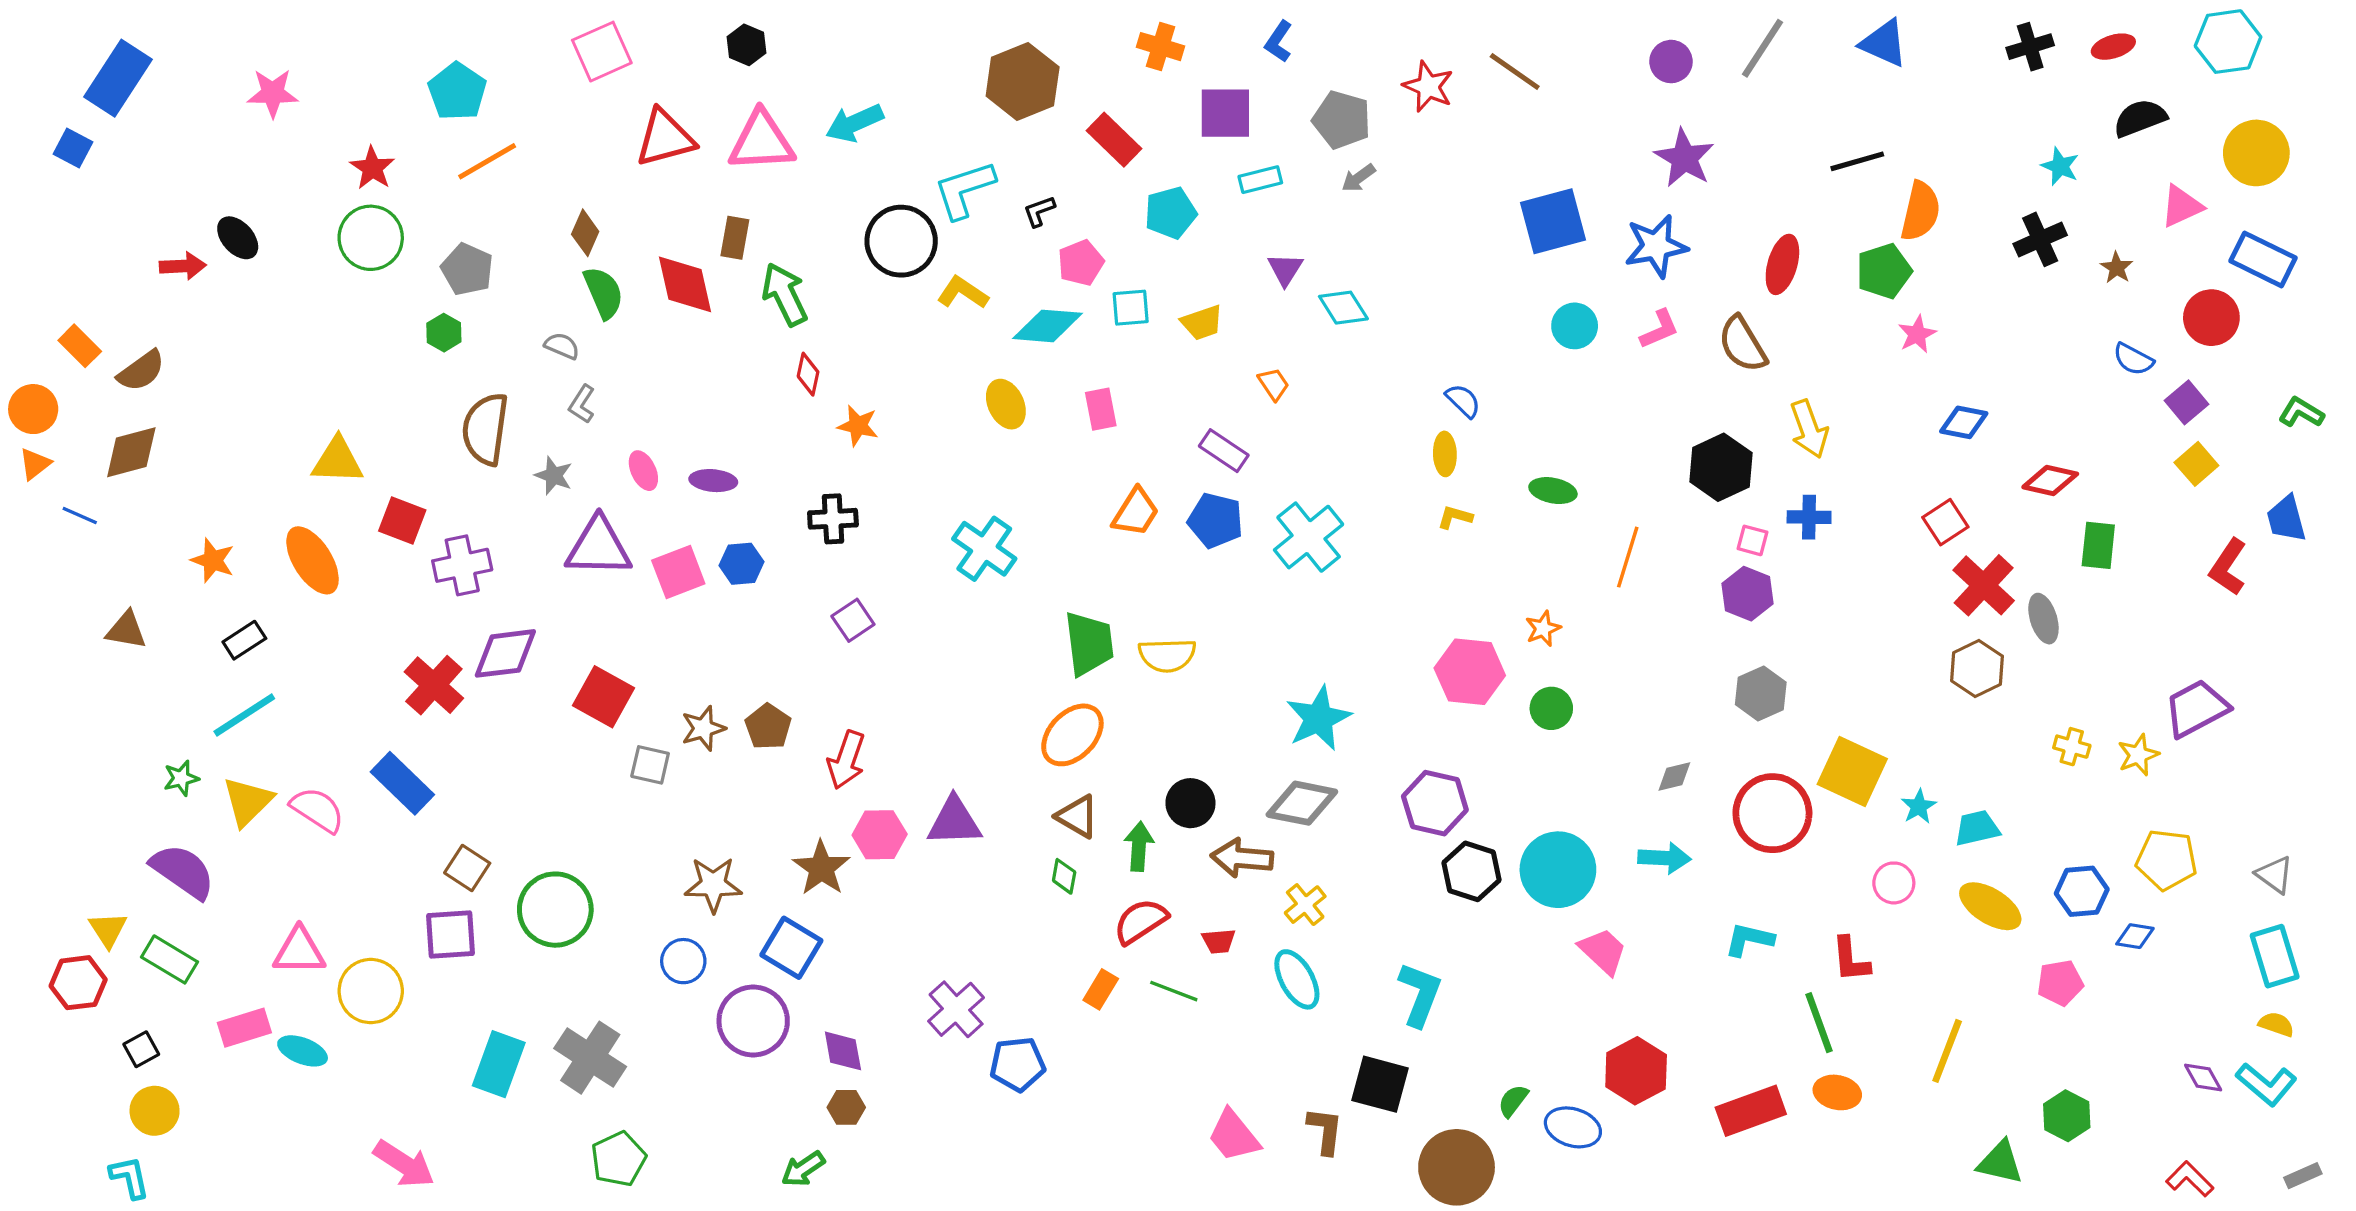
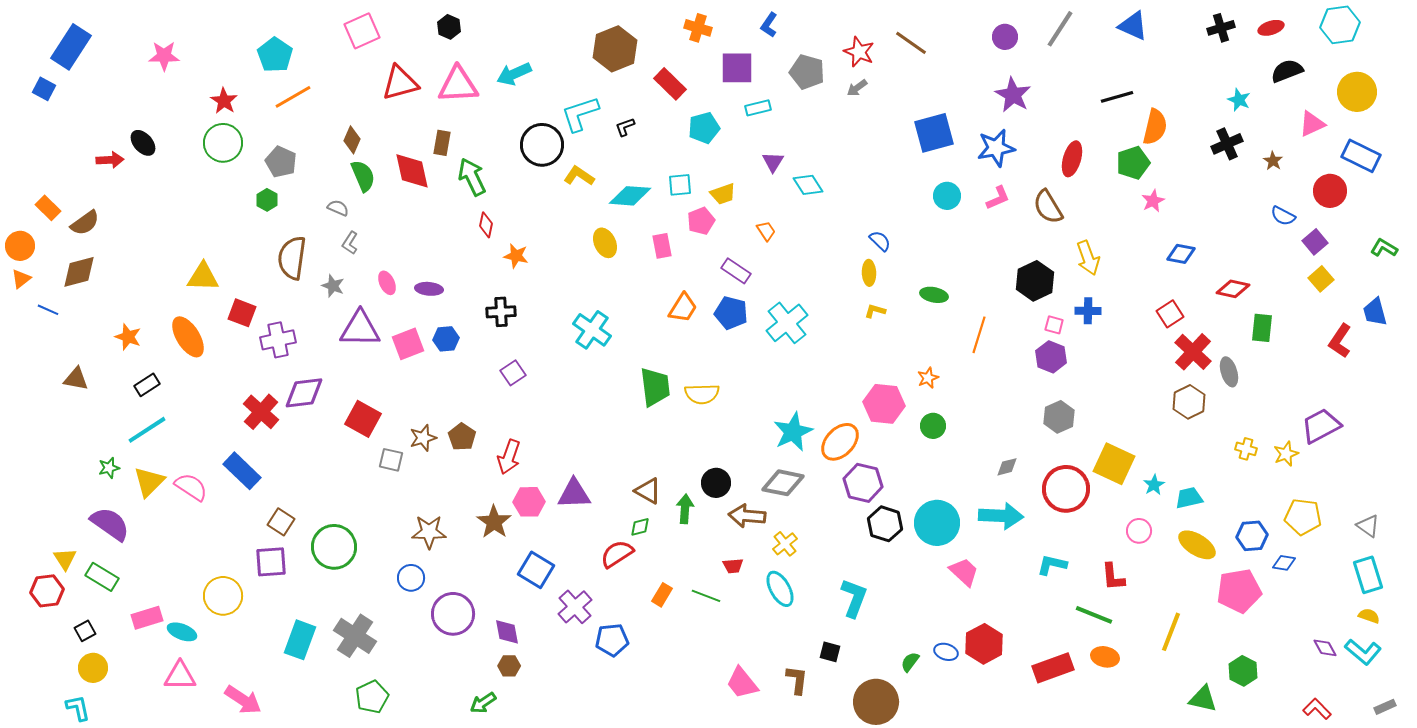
gray arrow: (1358, 178) -> (857, 88), moved
pink pentagon: (1081, 263) -> (701, 221), moved
orange ellipse: (1072, 735) -> (840, 442), moved
cyan arrow: (1664, 858) -> (1001, 516), size x1.4
green diamond: (1064, 876) -> (640, 527), turned 65
red semicircle: (1141, 921) -> (617, 554), moved
blue square: (791, 948) -> (536, 570), moved
pink triangle: (299, 951) -> (180, 676), moved
pink pentagon: (2060, 983) -> (1239, 591), size x1.6
green line: (1819, 1023) -> (1094, 615), turned -48
black square: (1380, 1084) -> (830, 652), size x0.6
blue ellipse: (1573, 1127) -> (946, 652), moved, size x0.7

